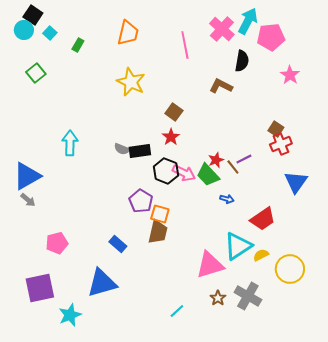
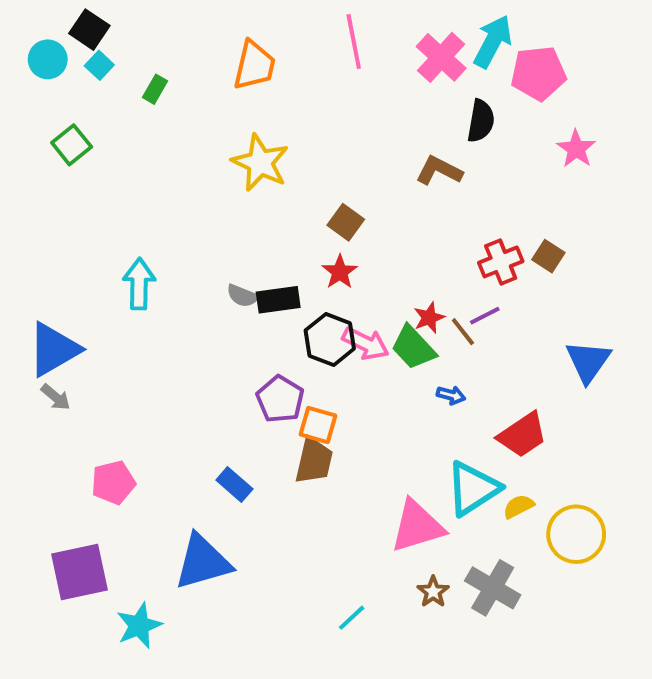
black square: (33, 15) -> (89, 30), moved
pink line: (185, 45) -> (354, 41), moved
red cross: (281, 144) -> (501, 262), moved

